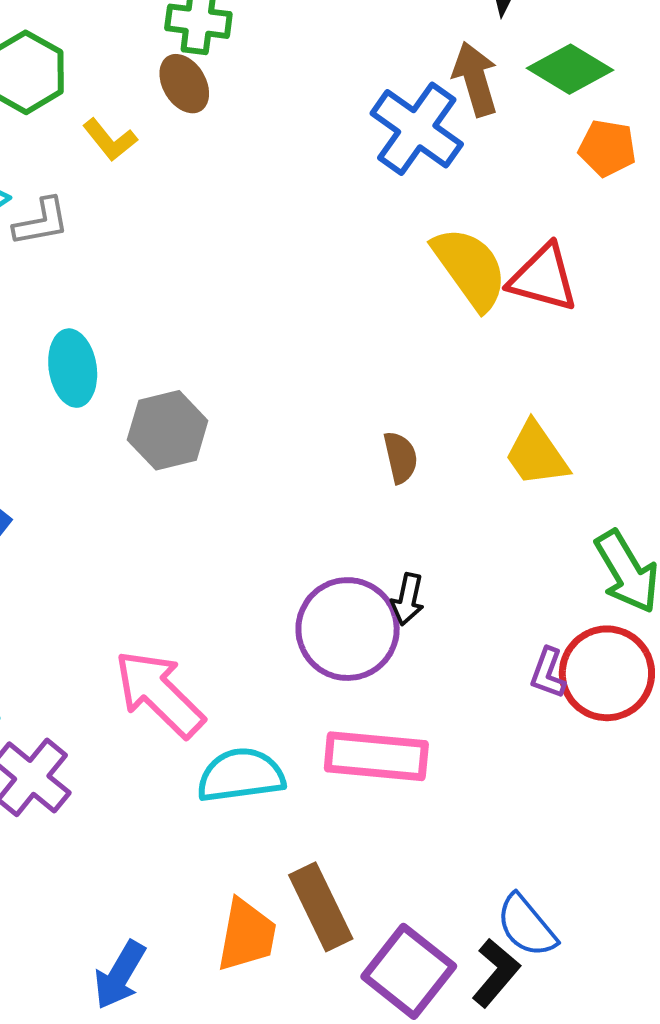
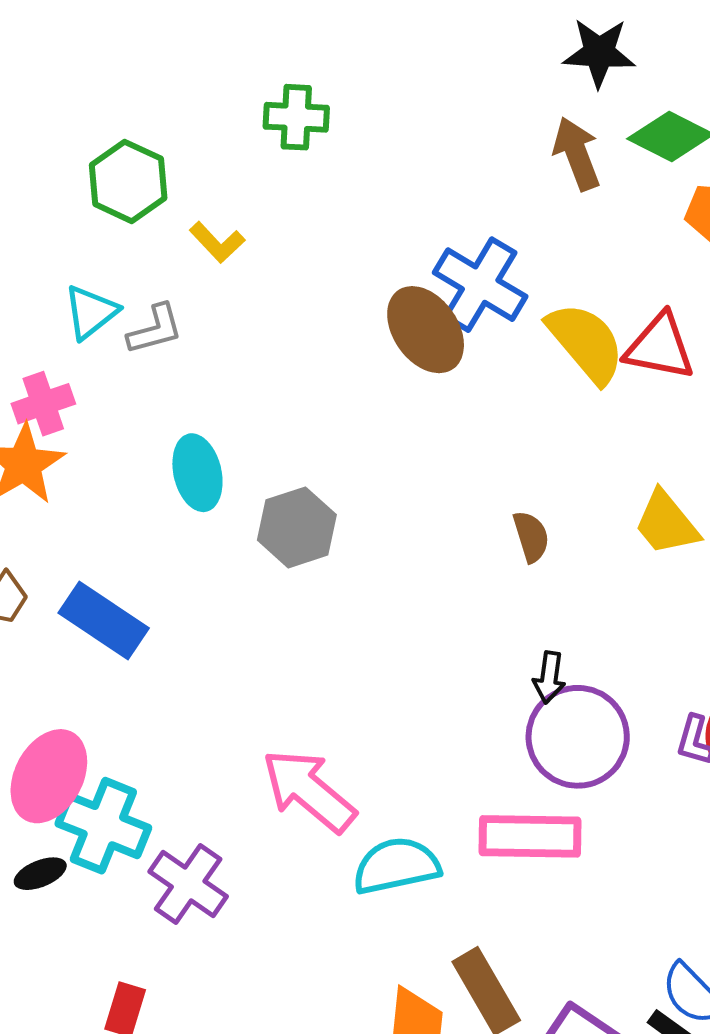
brown ellipse: (184, 84) -> (426, 330), moved, size x1.5
blue cross: (417, 129) -> (480, 285), moved
purple circle: (348, 629) -> (578, 737), moved

